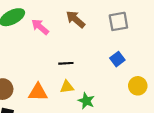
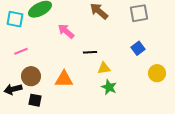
pink arrow: (40, 27) -> (66, 31), moved
yellow triangle: (67, 87) -> (104, 68), moved

